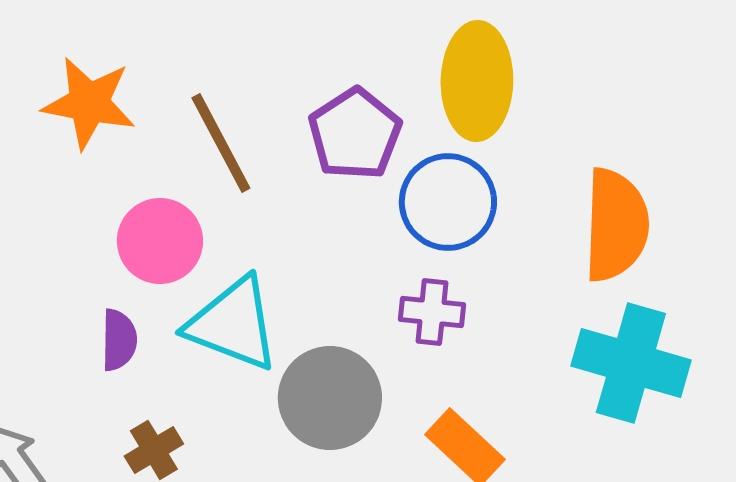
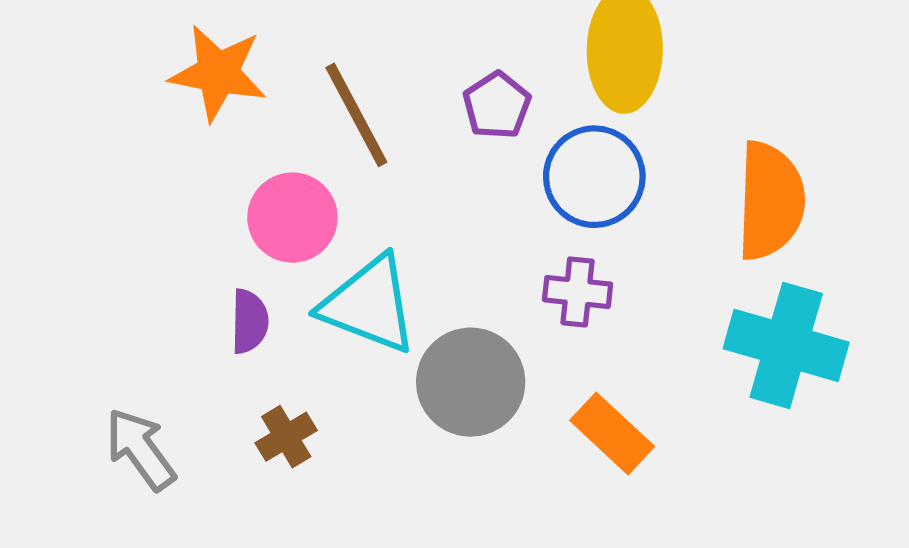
purple pentagon: (355, 134) -> (497, 105), size x0.7

